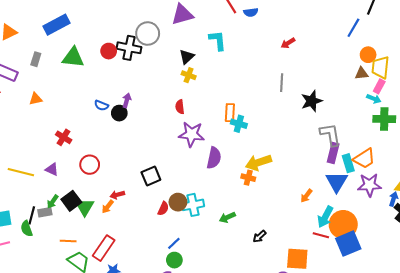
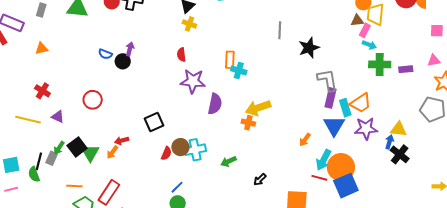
pink rectangle: (379, 86) -> (365, 30), moved
red cross: (64, 137) -> (42, 91), moved
red circle: (90, 165) -> (93, 100), moved
gray rectangle: (45, 212) -> (52, 158), turned -56

